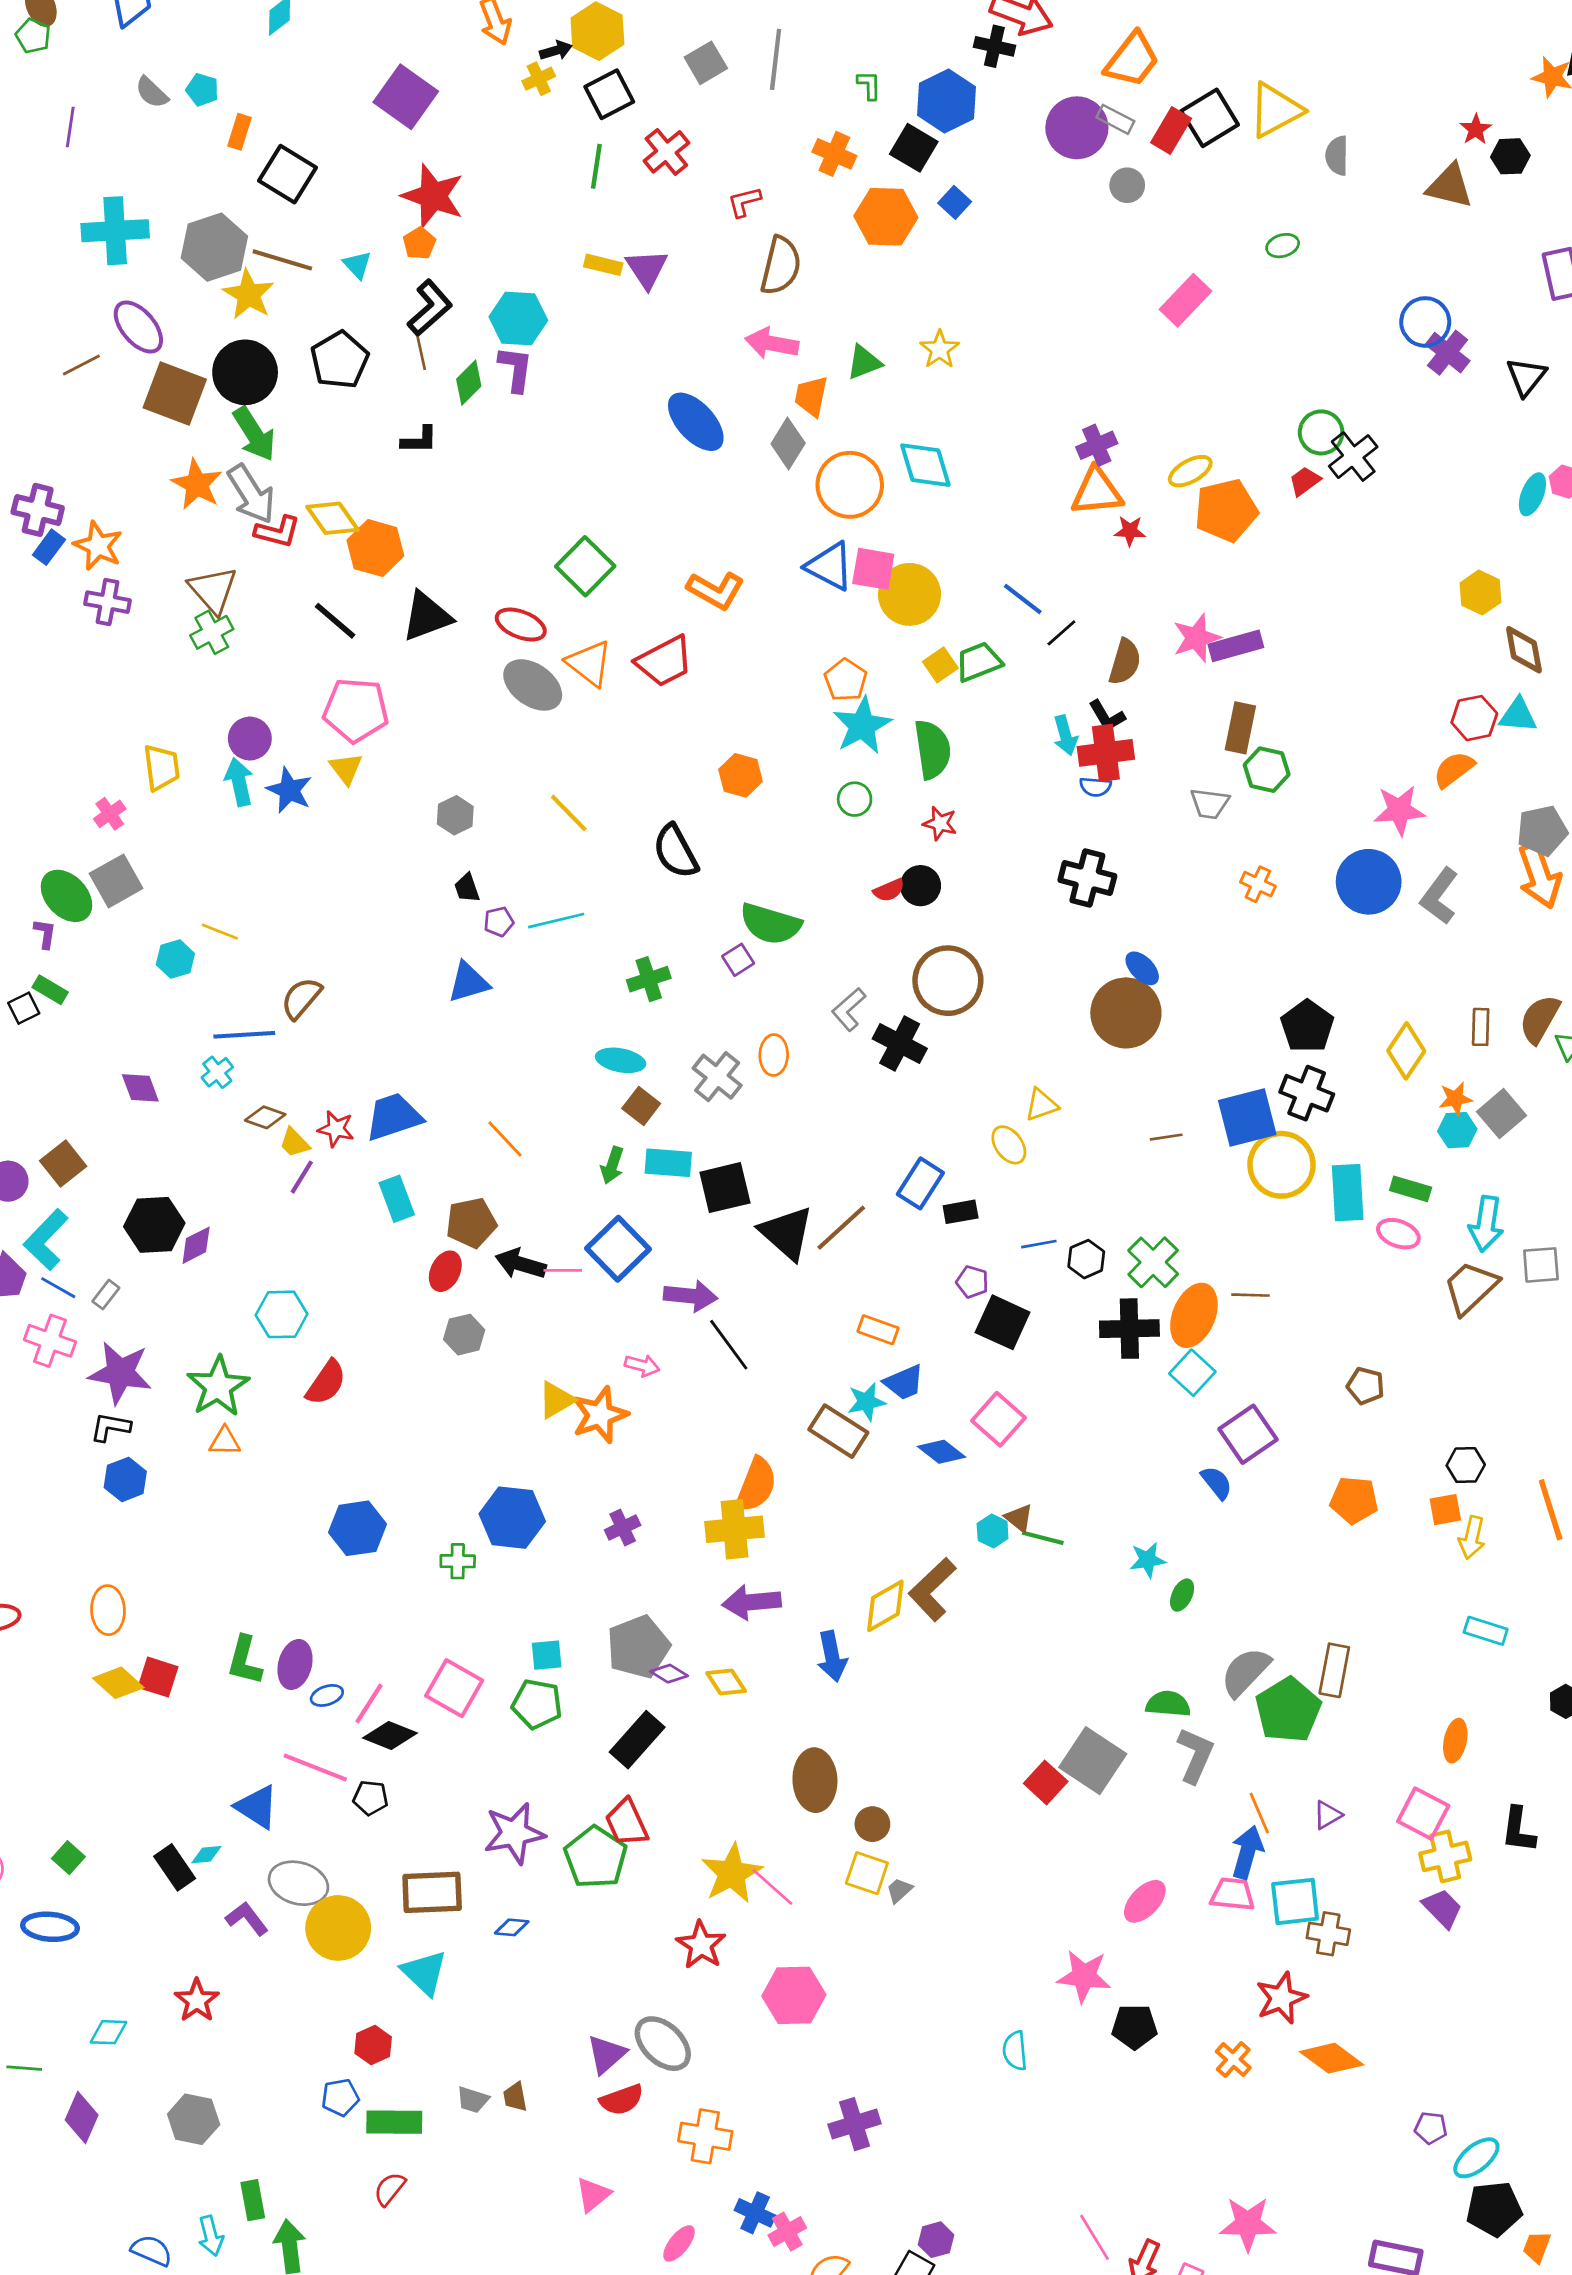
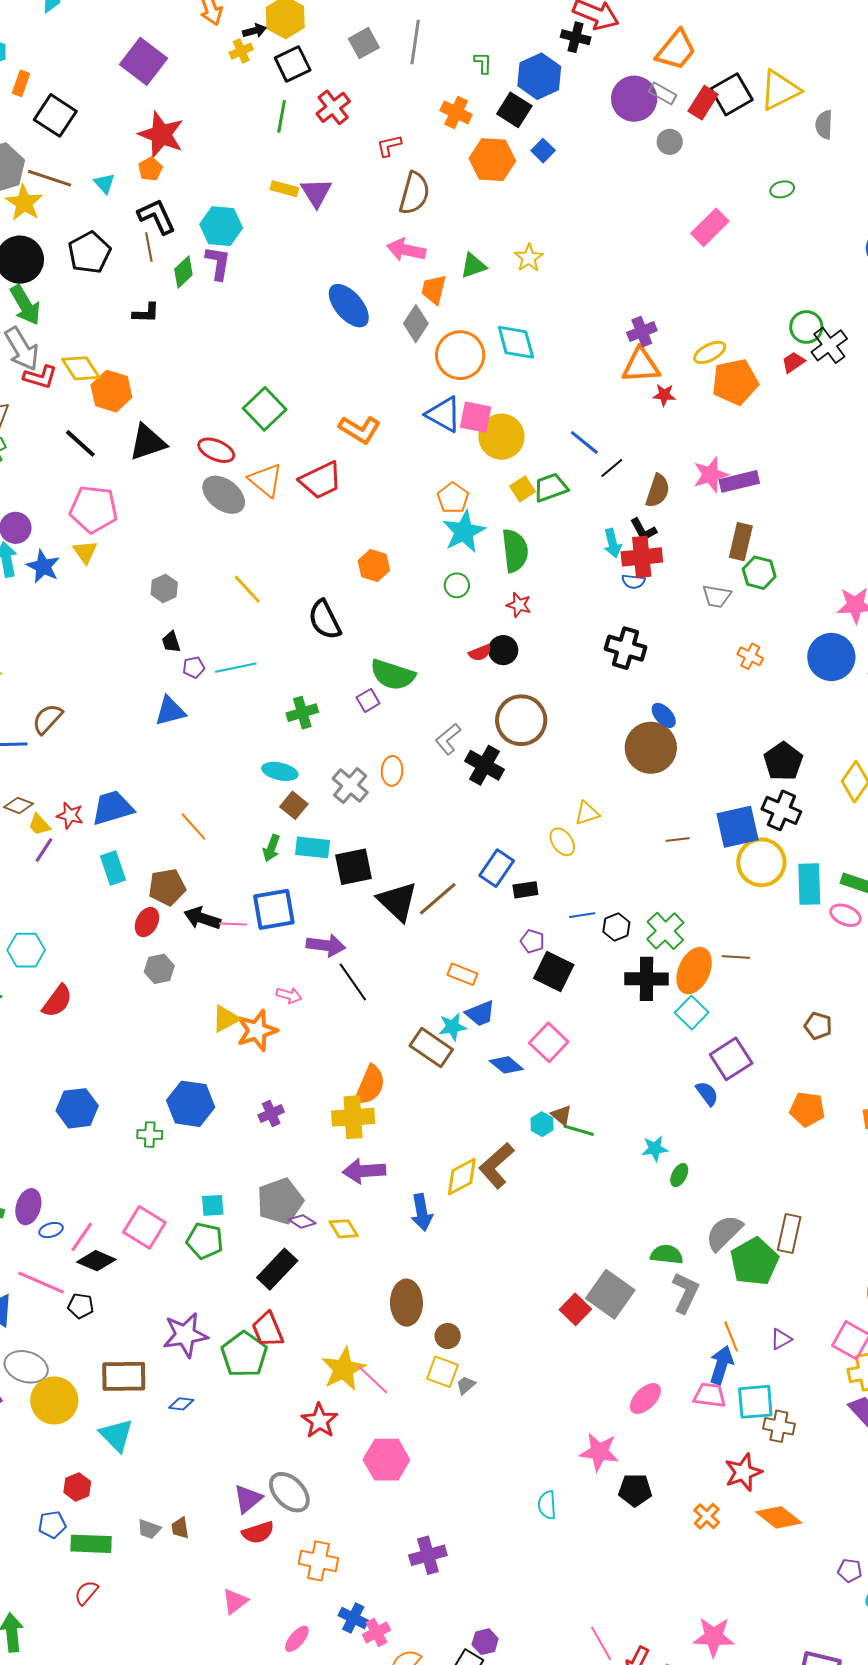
black L-shape: (430, 308) -> (157, 216), turned -75
blue square: (618, 1249) -> (274, 909), turned 33

